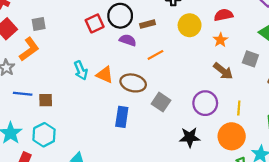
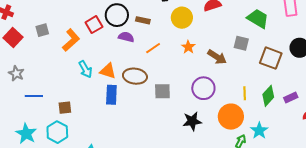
brown rectangle: (147, 24) -> (143, 20), turned 32
orange star: (220, 40) -> (188, 47), moved
orange L-shape: (29, 49) -> (71, 40), moved
brown square: (46, 100) -> (65, 108), moved
gray square: (161, 102) -> (162, 91), turned -30
yellow line: (239, 108) -> (245, 93), moved
blue rectangle: (122, 117) -> (111, 95), moved

